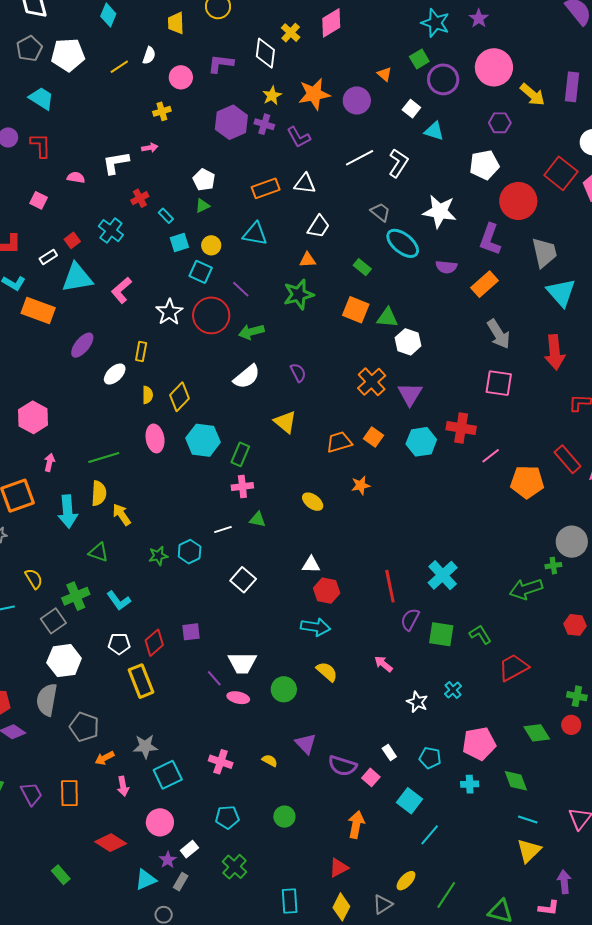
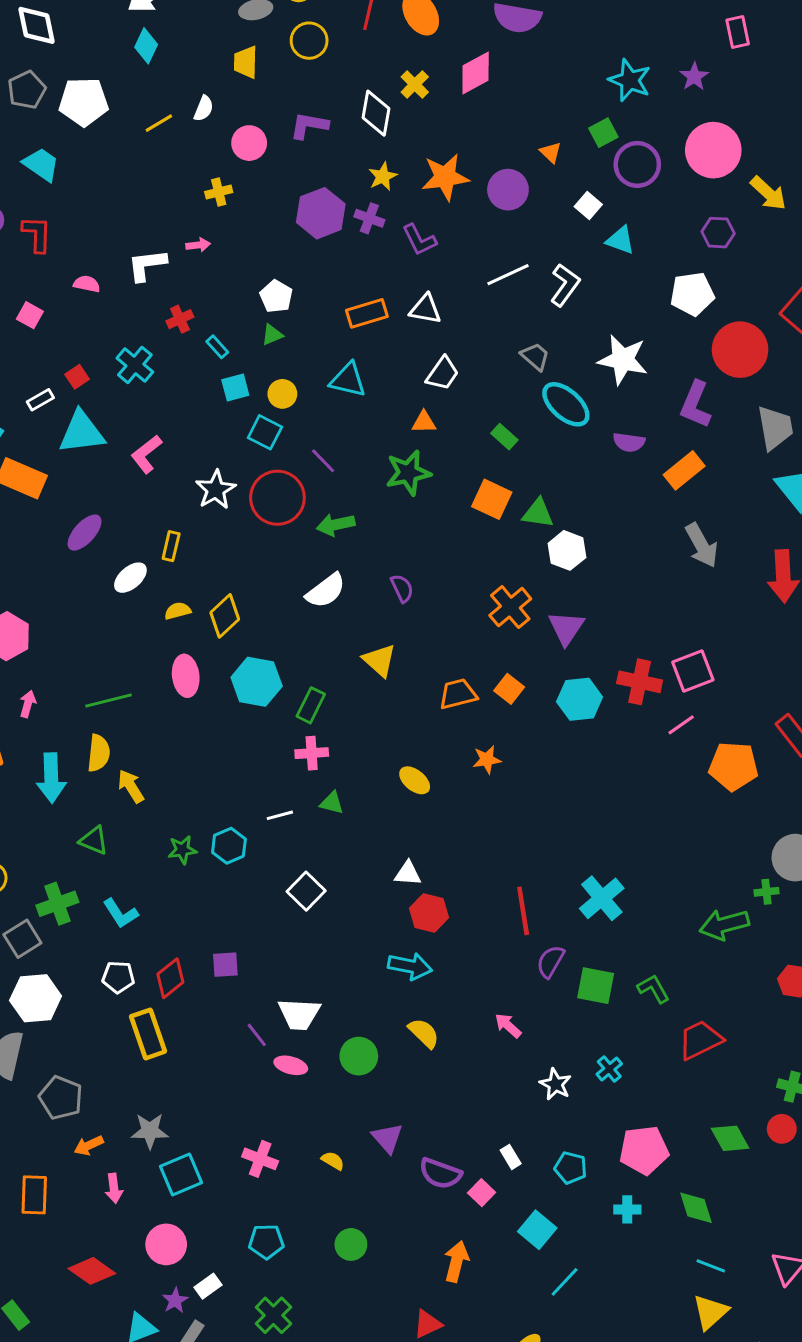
pink square: (499, 383) -> (693, 671), moved, turned -32
yellow semicircle: (148, 395) -> (178, 611), turned -108

